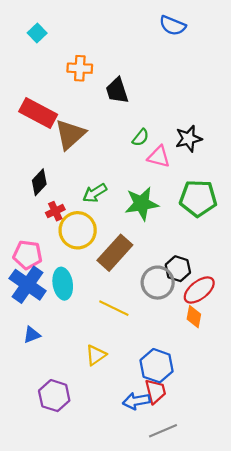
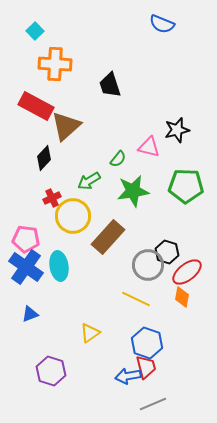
orange cross: (80, 68) -> (55, 64), moved, size x1.4
green semicircle: (141, 138) -> (118, 159), moved
black diamond: (39, 182) -> (44, 158), moved
yellow line: (114, 308) -> (136, 299), moved

